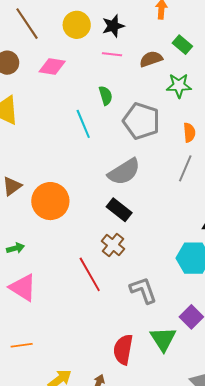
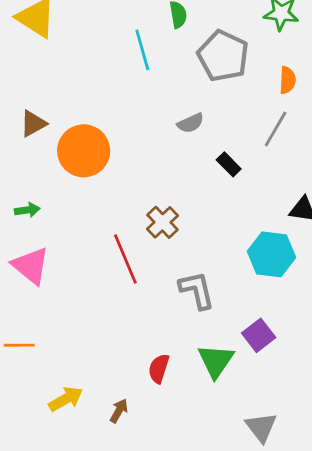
gray semicircle: (124, 172) -> (191, 123), size x0.6
black rectangle: (119, 210) -> (229, 164), moved, size x0.7
red semicircle: (123, 350) -> (159, 369), size x0.7

